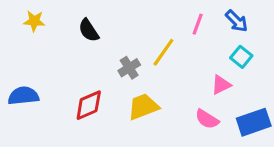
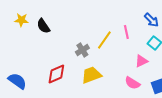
pink line: (198, 24) -> (126, 32), moved, turned -32
black semicircle: (89, 30) -> (43, 26), moved
blue semicircle: (23, 96) -> (17, 81), moved, turned 42

